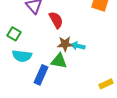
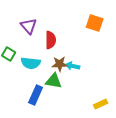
red semicircle: (56, 20) -> (51, 40), turned 30
cyan semicircle: (22, 56) -> (31, 63), moved

